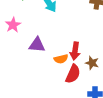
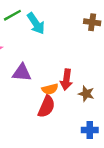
red semicircle: (73, 74) -> (46, 107), moved

